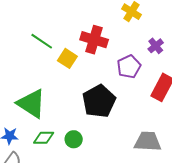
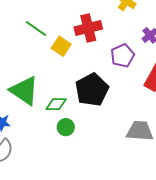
red cross: (94, 40) -> (88, 28), turned -32
green diamond: (44, 138) -> (56, 104), moved

